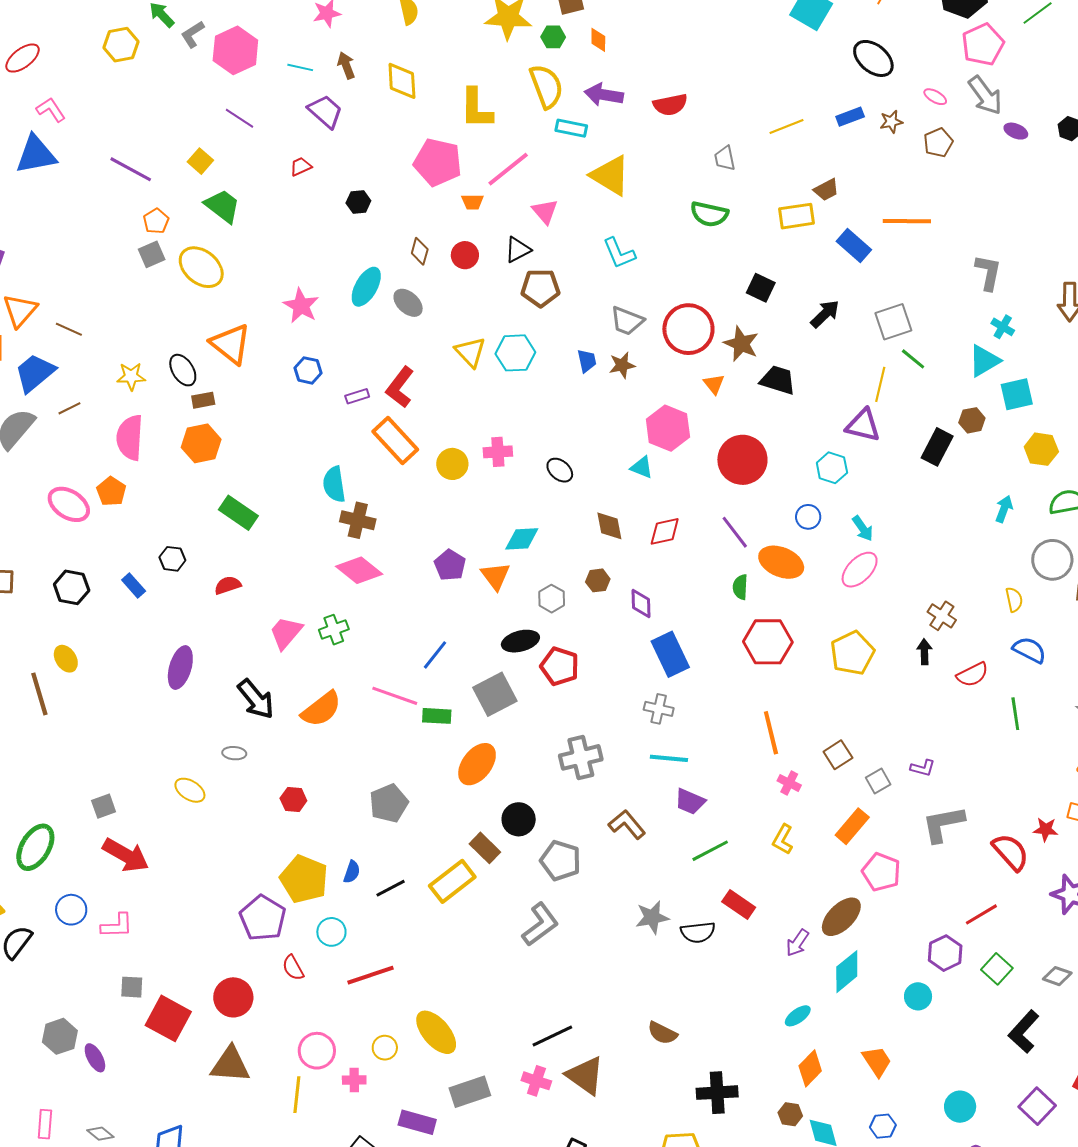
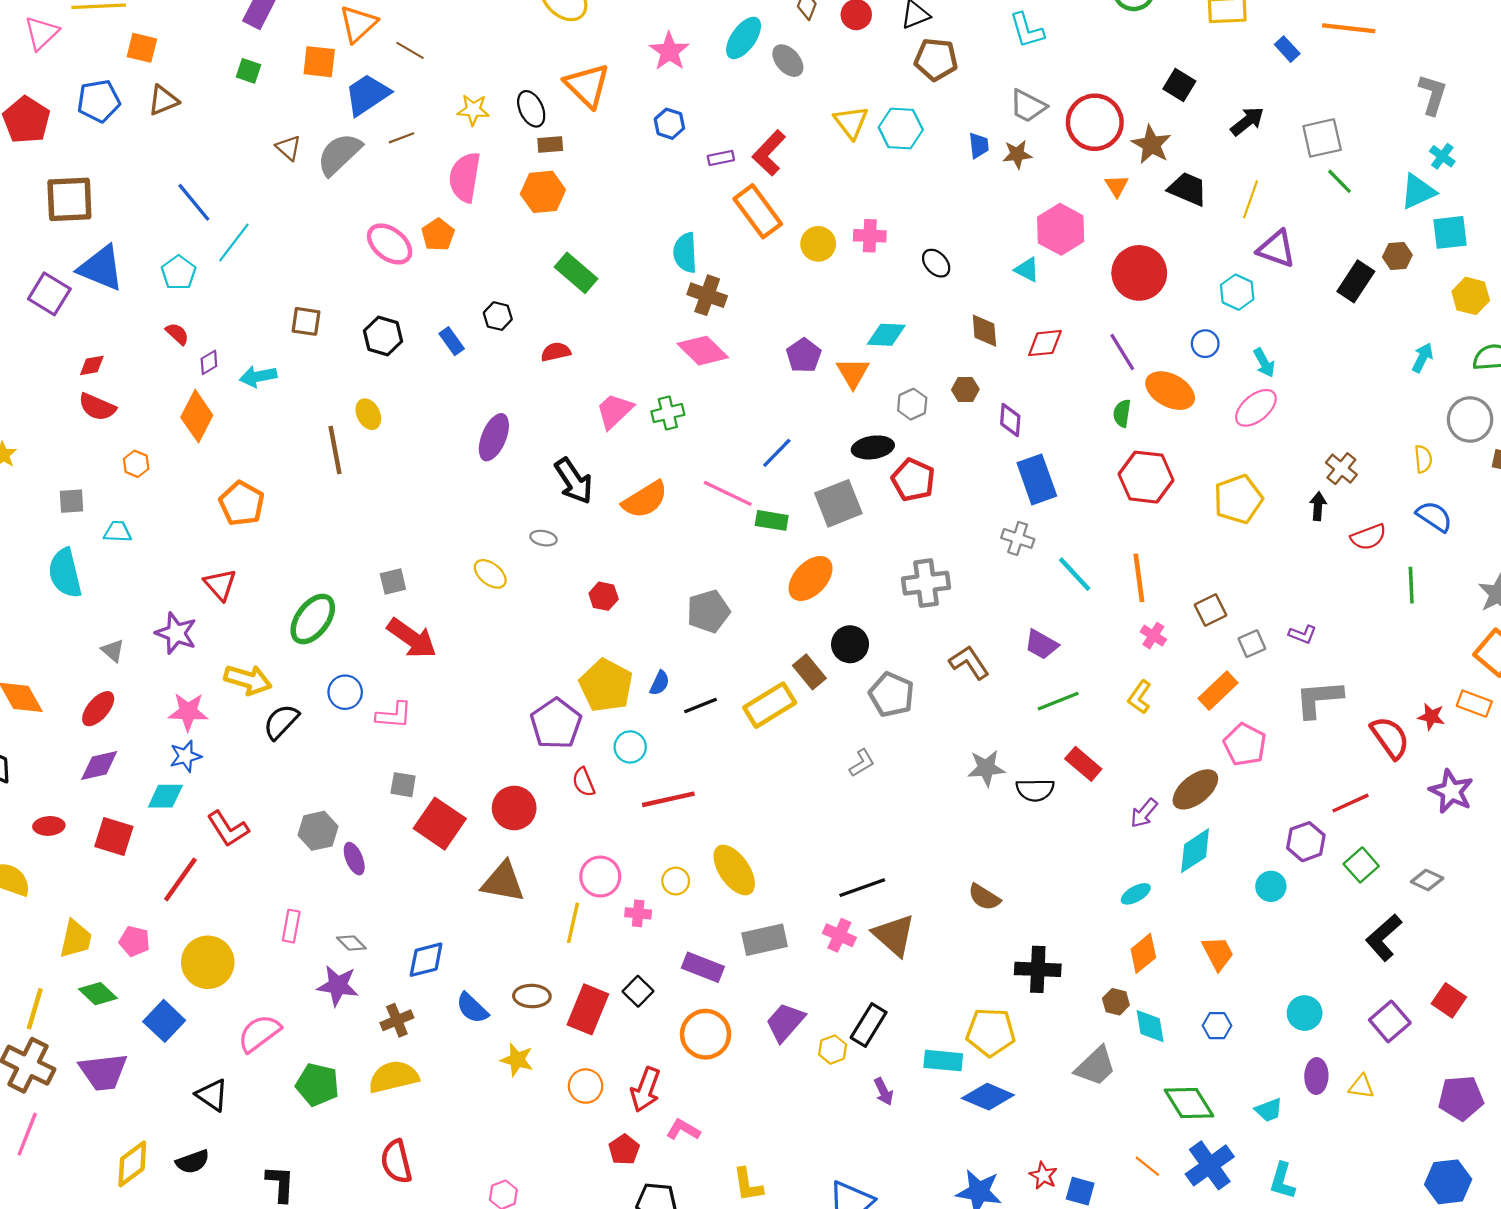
blue rectangle: (854, 246) -> (1287, 49), size x0.7
yellow line: (880, 384) -> (1250, 199), moved
cyan line: (669, 758) -> (1075, 574), moved, turned 36
gray L-shape: (540, 924) -> (862, 763), size x0.6

